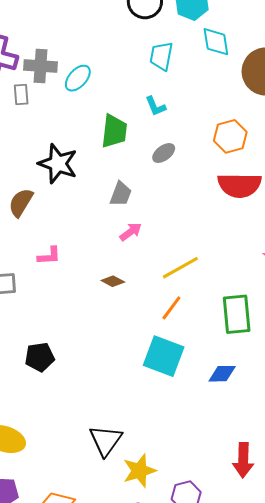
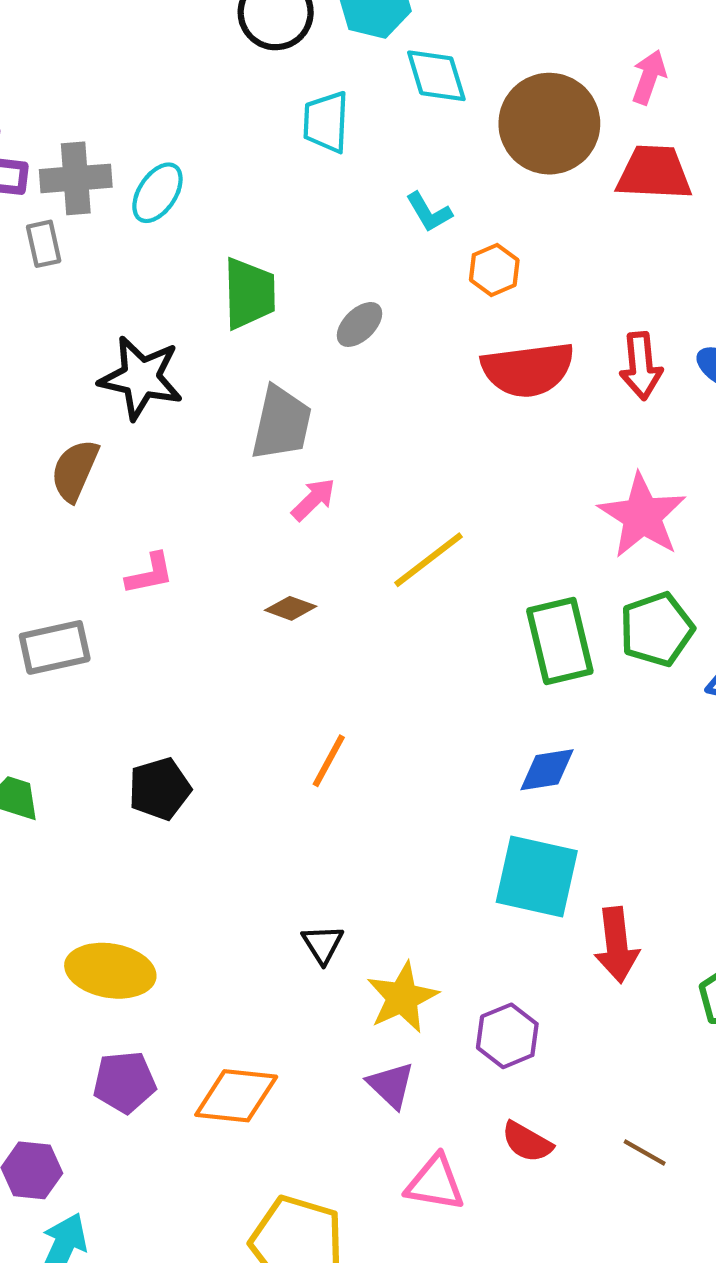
cyan L-shape: (156, 106) -> (429, 212), moved
orange hexagon: (230, 136) -> (494, 270), size x0.7
gray trapezoid: (121, 194) -> (281, 423), size x1.4
orange line: (171, 308) -> (329, 761), moved
cyan square: (164, 356) -> (537, 877), moved
black triangle: (106, 441) -> (323, 944), size x0.6

